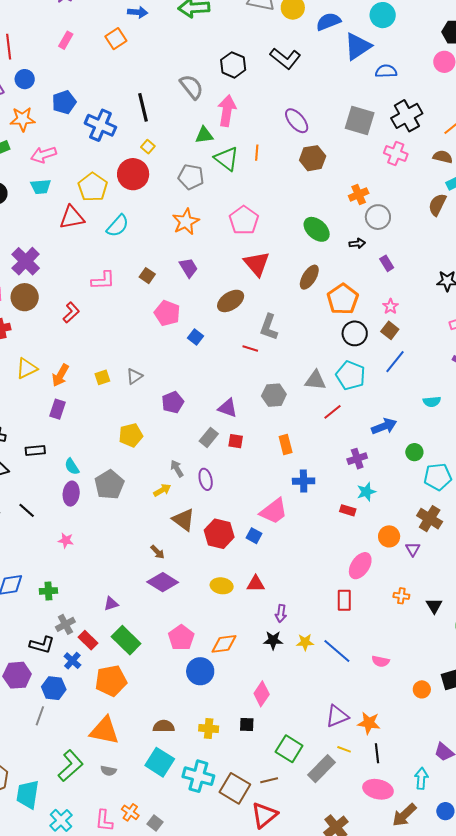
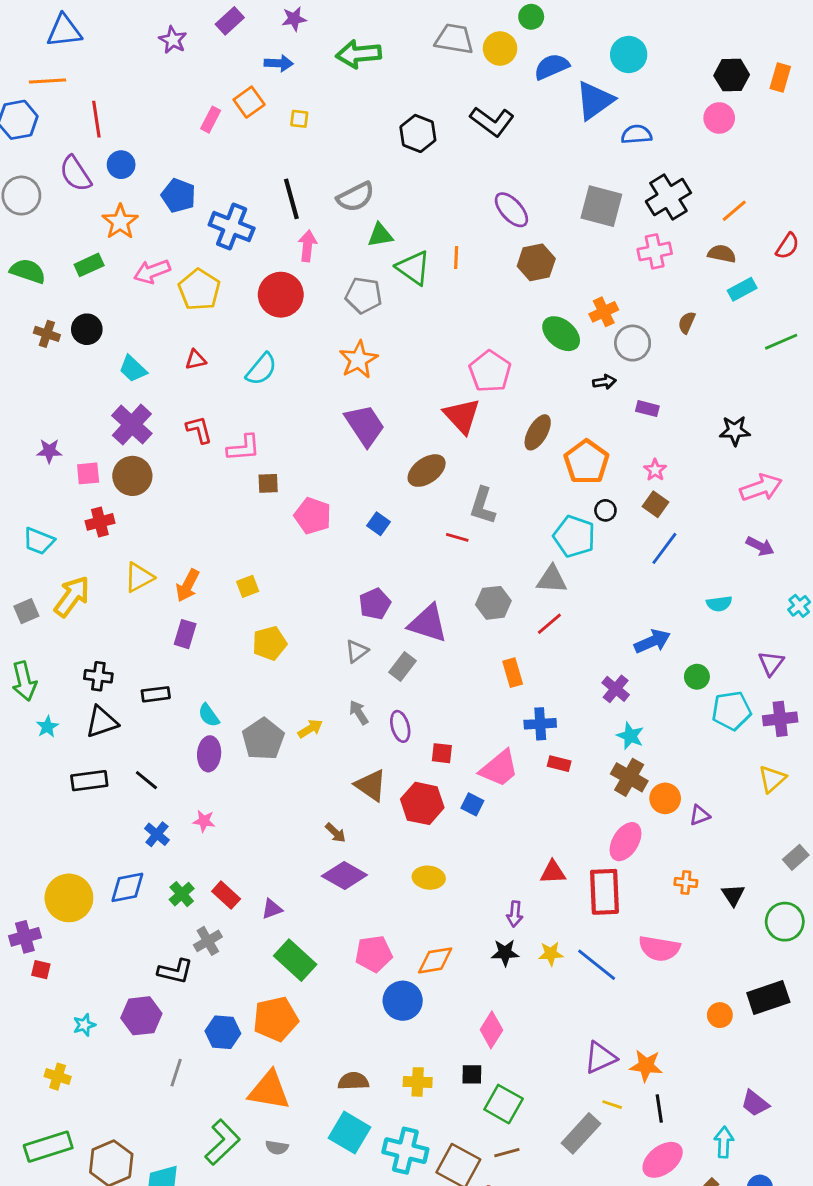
pink rectangle: (66, 40) -> (211, 120), moved
gray semicircle: (192, 87) -> (356, 197), moved, turned 104
blue pentagon: (64, 102) -> (178, 196), turned -30
pink arrow: (227, 111) -> (307, 246), moved, size x0.7
orange star: (23, 119) -> (120, 222), turned -30
yellow square: (148, 147) -> (299, 119), moved, turned -32
pink cross: (396, 154) -> (655, 251), turned -30
cyan trapezoid: (41, 187) -> (133, 369), moved, turned 50
yellow pentagon: (93, 187) -> (199, 290), moved
brown semicircle: (437, 205) -> (687, 323), moved, size x0.7
red triangle: (72, 217) -> (196, 360), size x0.6
pink pentagon: (244, 220) -> (490, 371), moved
green ellipse: (317, 229) -> (561, 334), moved
purple rectangle: (387, 263) -> (647, 409), turned -42
purple trapezoid: (188, 268) -> (365, 425), size x1.5
brown square: (147, 276) -> (268, 483), moved, turned -35
red L-shape: (71, 313) -> (199, 430), moved, turned -60
pink pentagon: (167, 313) -> (313, 516), moved
black circle: (355, 333) -> (605, 510), size x0.6
cyan pentagon: (351, 375) -> (574, 536), moved
gray triangle: (134, 376) -> (357, 651), moved
purple pentagon: (173, 402) -> (375, 604), moved
purple triangle: (228, 408) -> (428, 623), size x1.4
red line: (333, 412) -> (549, 624), moved
yellow pentagon: (131, 435) -> (270, 643), moved
red square: (236, 441) -> (442, 753), moved
purple cross: (357, 459) -> (616, 689), turned -30
yellow arrow: (162, 490) -> (310, 729), moved
cyan star: (366, 492) -> (630, 736), turned -30
red rectangle: (348, 510) -> (559, 764), moved
brown cross: (430, 519) -> (629, 777), moved
purple triangle: (413, 549) -> (700, 815), turned 42
red triangle: (256, 584) -> (553, 872), moved
green cross: (48, 591) -> (182, 894), turned -36
red rectangle: (344, 600) -> (605, 892), size x1.5
pink pentagon: (181, 638) -> (374, 954), turned 30
red rectangle: (88, 640) -> (226, 895), moved
blue cross: (72, 661) -> (157, 834), moved
pink semicircle: (381, 661) -> (659, 948), moved, size x1.6
blue hexagon: (54, 688) -> (223, 1032), moved
green square: (289, 749) -> (504, 1104), moved
pink ellipse: (378, 789) -> (663, 1160), turned -48

